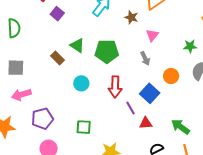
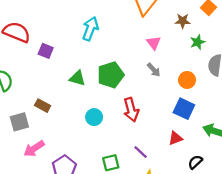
brown star: (131, 17) -> (183, 21), moved
brown rectangle: (57, 58) -> (43, 106), moved
blue square: (150, 93) -> (184, 109), moved
purple line: (131, 108) -> (141, 152), moved

